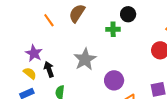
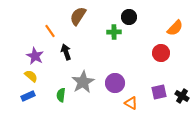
orange line: (49, 20) -> (50, 31), moved
gray star: (85, 59) -> (83, 82), moved
black arrow: (49, 69) -> (66, 52), moved

